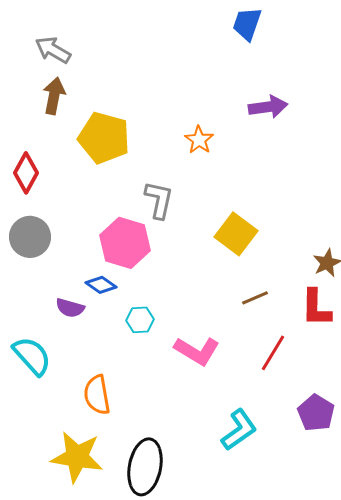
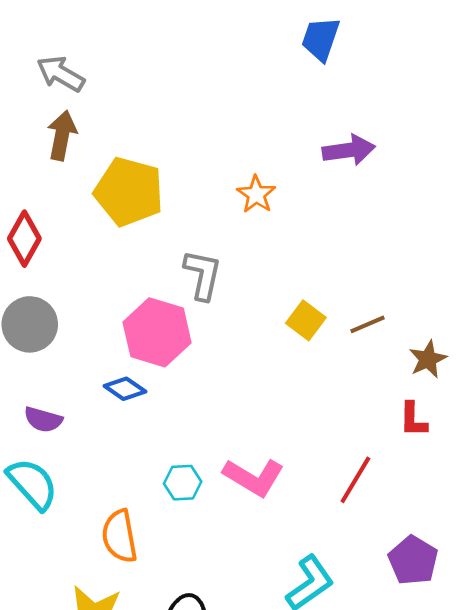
yellow square: (236, 234) -> (306, 320), size x0.7
brown line: (255, 298) -> (368, 324), moved
purple semicircle: (70, 308) -> (43, 420), moved
red L-shape: (316, 308) -> (413, 420), size x0.7
cyan hexagon: (140, 320) -> (183, 483), moved

